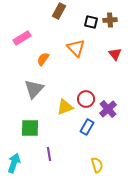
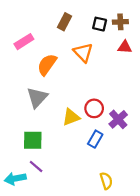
brown rectangle: (59, 11) -> (65, 22), moved
red triangle: (115, 54) -> (125, 47), moved, turned -48
orange semicircle: (43, 59) -> (47, 65), size x1.5
purple line: (49, 154) -> (36, 166), moved, turned -40
cyan arrow: (14, 163) -> (15, 179), turned -120

